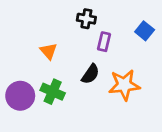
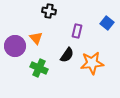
black cross: (86, 19) -> (49, 11), moved
purple circle: (20, 96) -> (15, 46), moved

